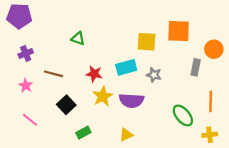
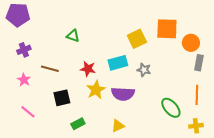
yellow square: (146, 42) -> (137, 39), turned -30
orange circle: (214, 49) -> (191, 43), moved
gray rectangle: (196, 67) -> (199, 63), moved
black square: (66, 105) -> (62, 98), turned 30

